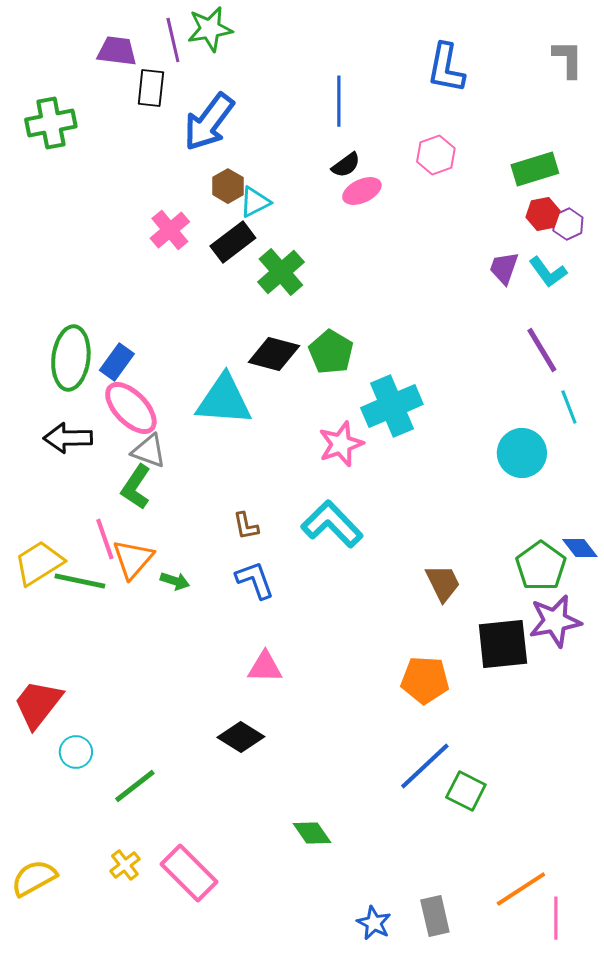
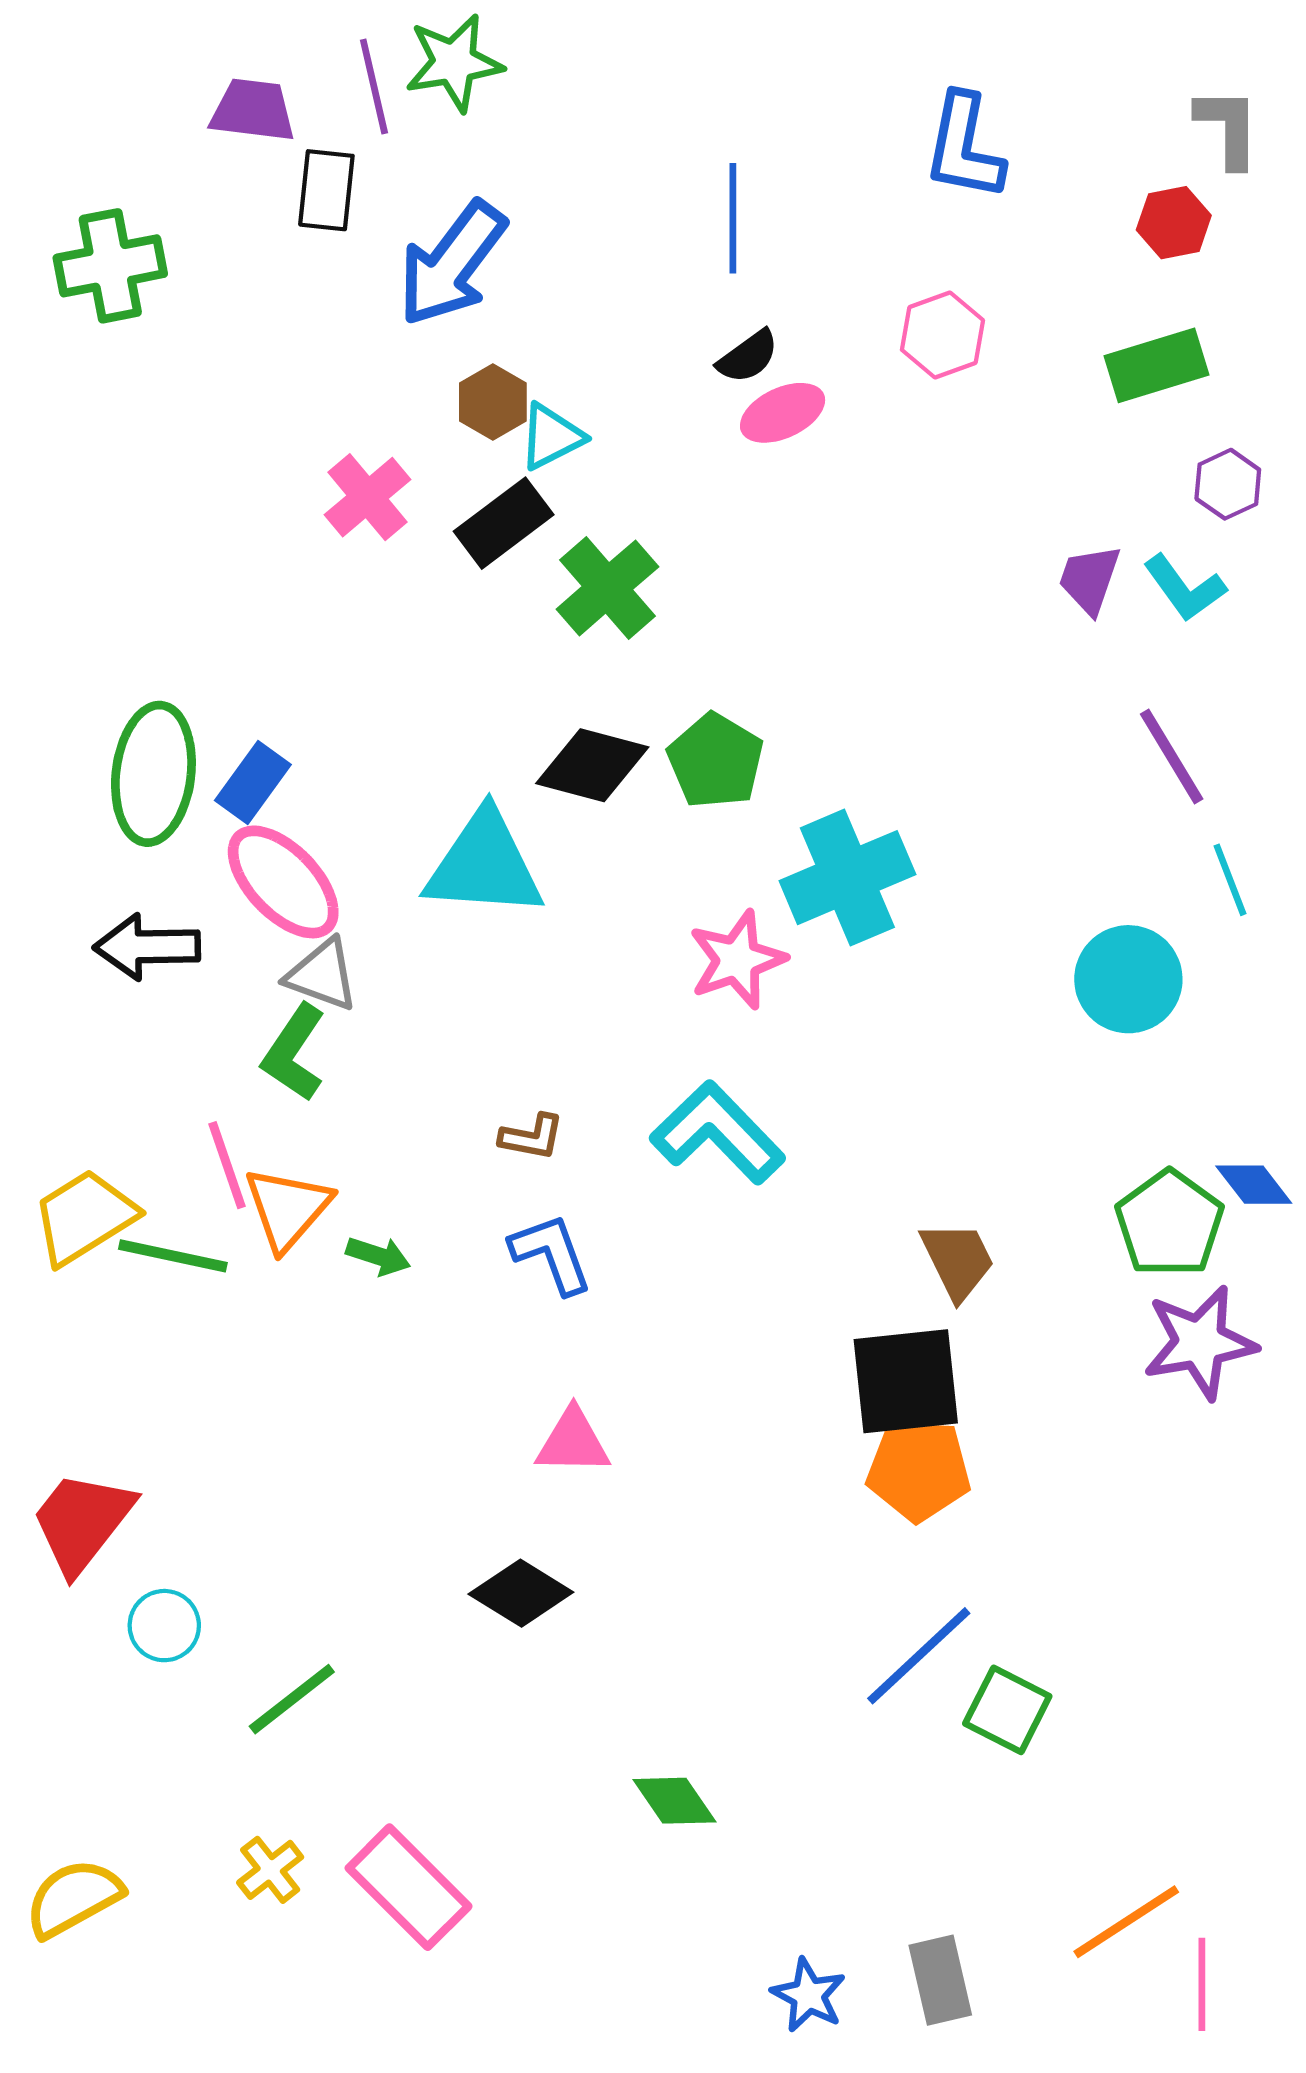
red hexagon: (543, 214) -> (1174, 223), moved
brown L-shape: (246, 526) -> (532, 1137), turned -68
black square: (503, 644) -> (906, 1381), moved

